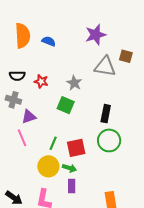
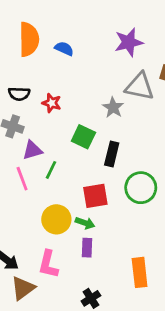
gray star: (74, 83) -> (113, 108), moved
black rectangle: (106, 114) -> (112, 154), moved
green line: (53, 143) -> (51, 170), moved

